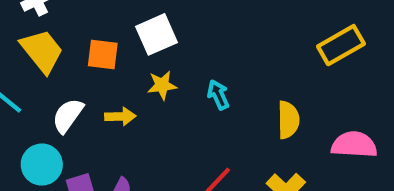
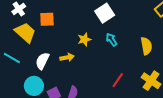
white square: (157, 34) -> (105, 13), moved
orange square: (103, 54) -> (47, 19), moved

